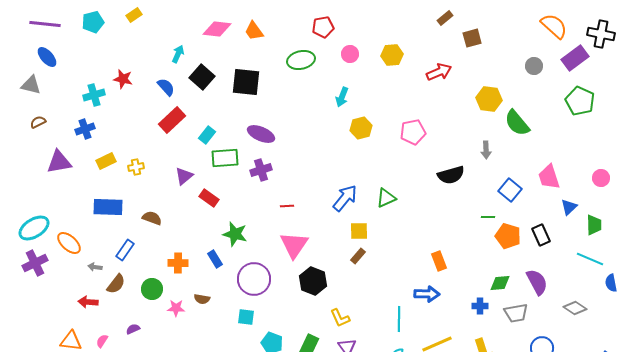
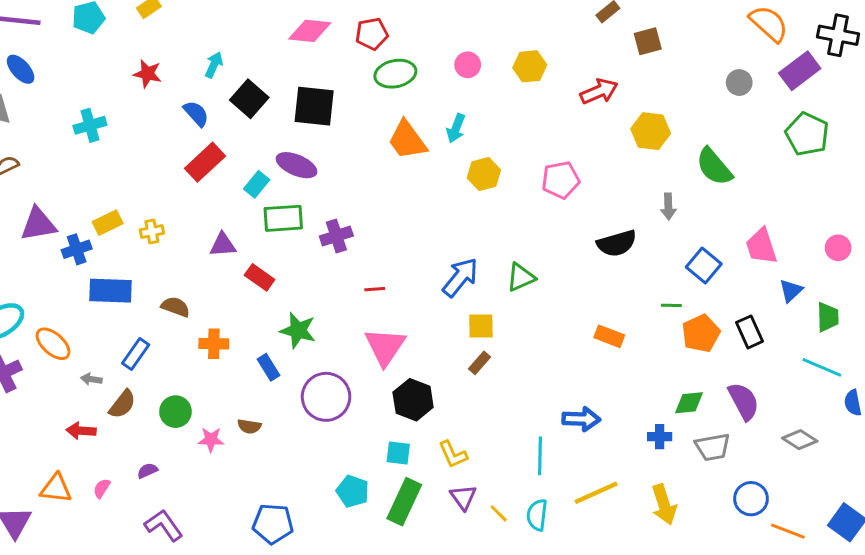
red pentagon: (323, 27) -> (372, 34), moved
pink diamond: (217, 29) -> (310, 31), moved
orange trapezoid: (254, 31) -> (407, 140), moved, size x1.4
red star: (123, 79) -> (147, 74), moved
yellow hexagon: (489, 99) -> (651, 131), moved
blue cross: (85, 129) -> (77, 249), moved
purple ellipse: (261, 134) -> (296, 165), moved
purple triangle: (184, 176) -> (223, 245), turned 36
orange pentagon: (508, 236) -> (701, 333), turned 30
orange rectangle: (439, 261) -> (609, 336), moved, turned -48
orange cross: (178, 263) -> (214, 344), moved
cyan square: (246, 317) -> (398, 453), moved

